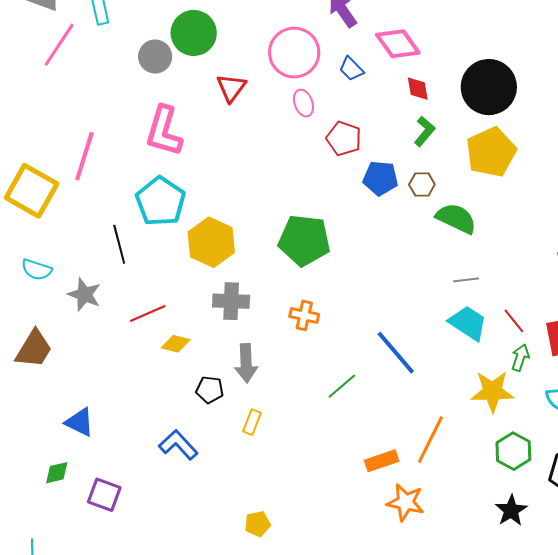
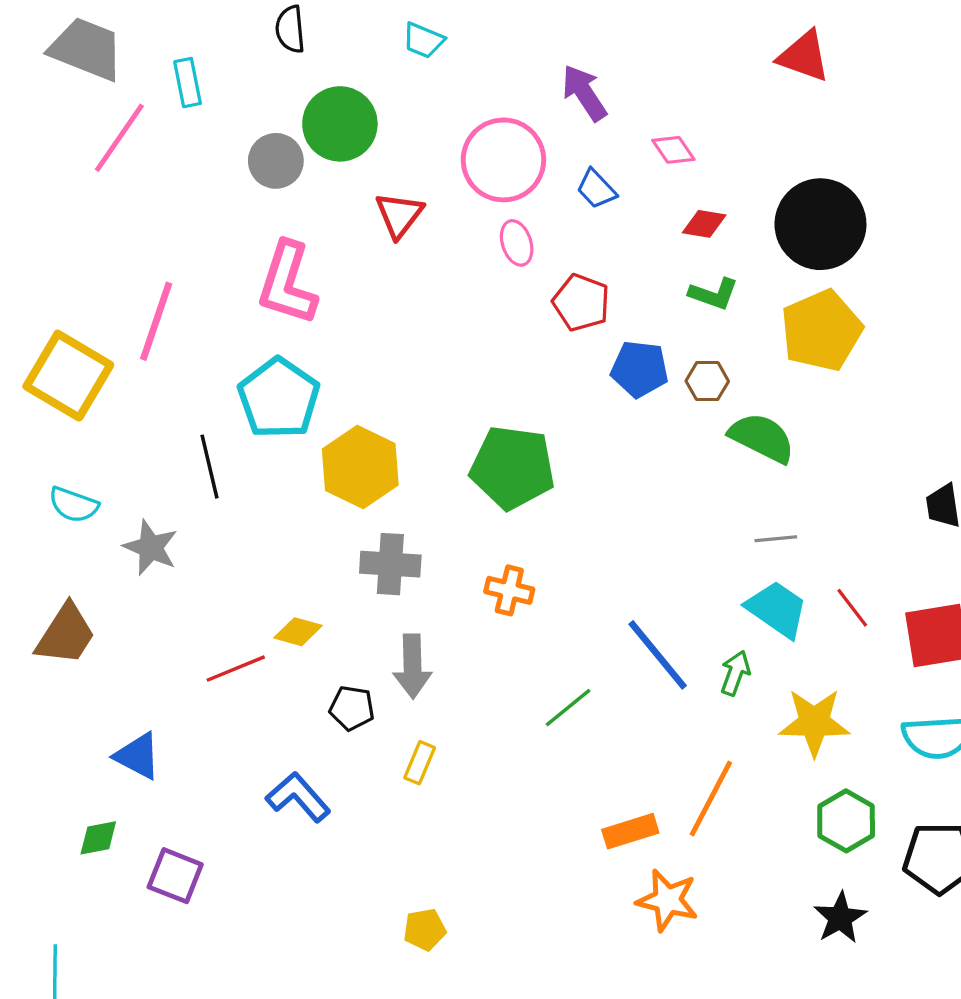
pink diamond: (398, 44) -> (673, 150), size x0.6
red diamond: (418, 89) -> (704, 224), turned -72
green L-shape: (425, 131) -> (714, 294), turned 68
red line: (148, 314) -> (236, 669), moved
green arrow: (520, 358) -> (735, 673), moved

